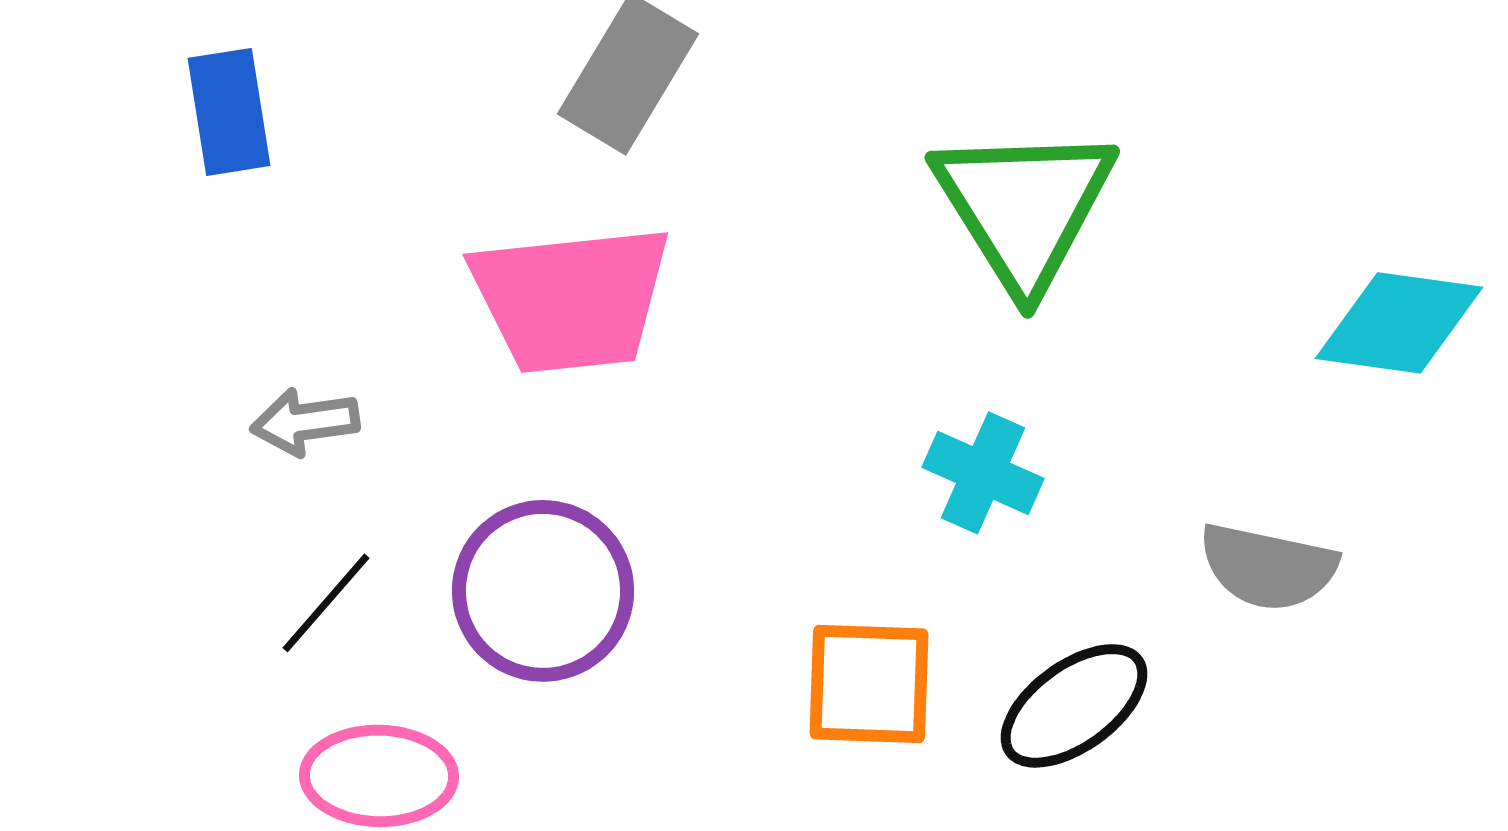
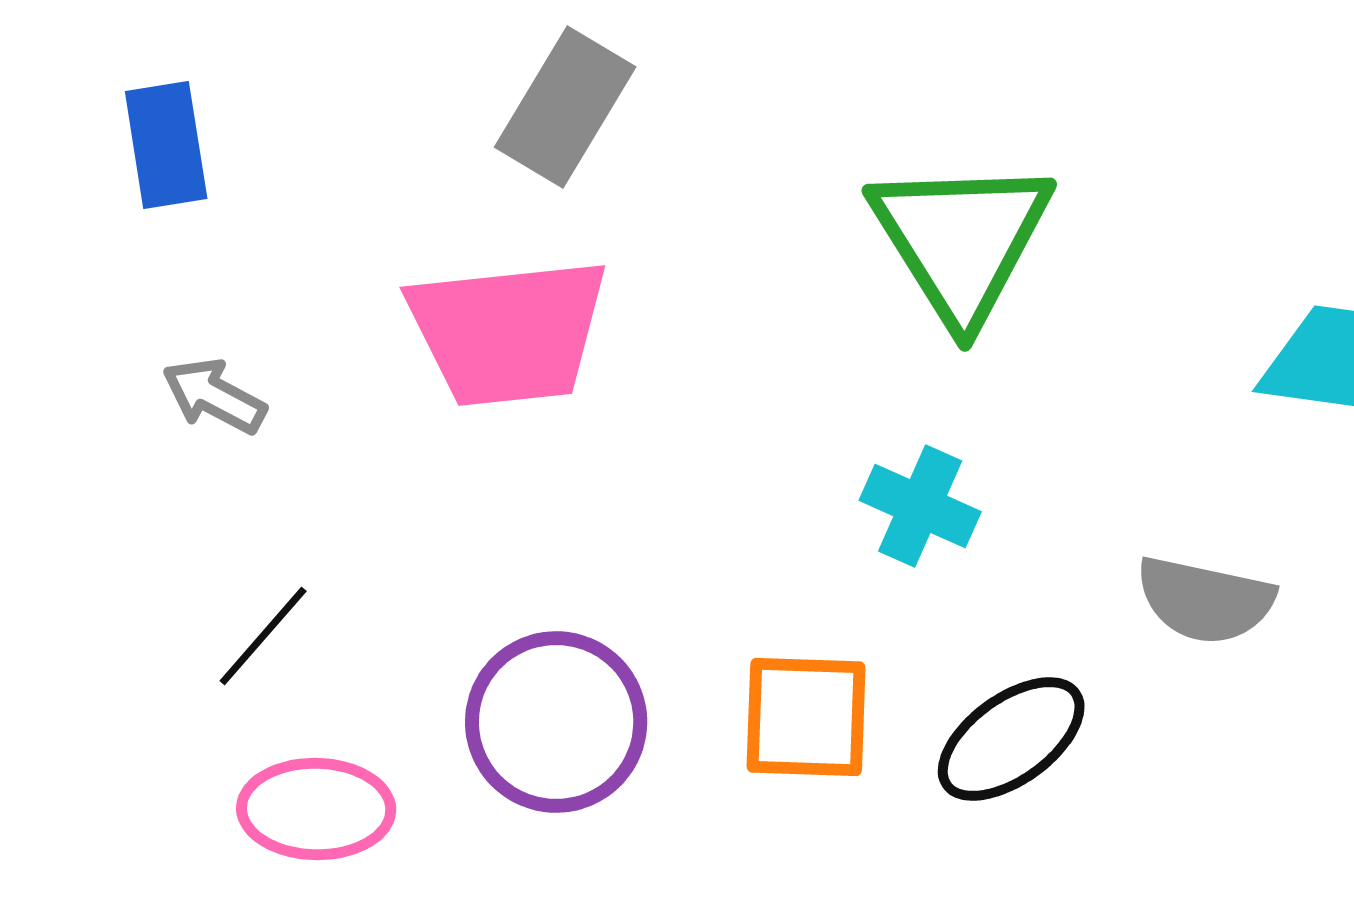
gray arrow: (305, 422) -> (214, 396), moved, turned 36
purple circle: (543, 591) -> (556, 722), moved

